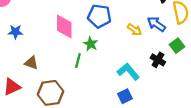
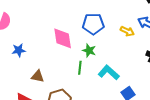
cyan L-shape: (128, 72) -> (109, 73), moved

